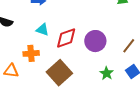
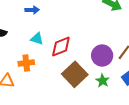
purple circle: (95, 41) -> (102, 56), moved
brown square: (59, 73) -> (75, 74), moved

